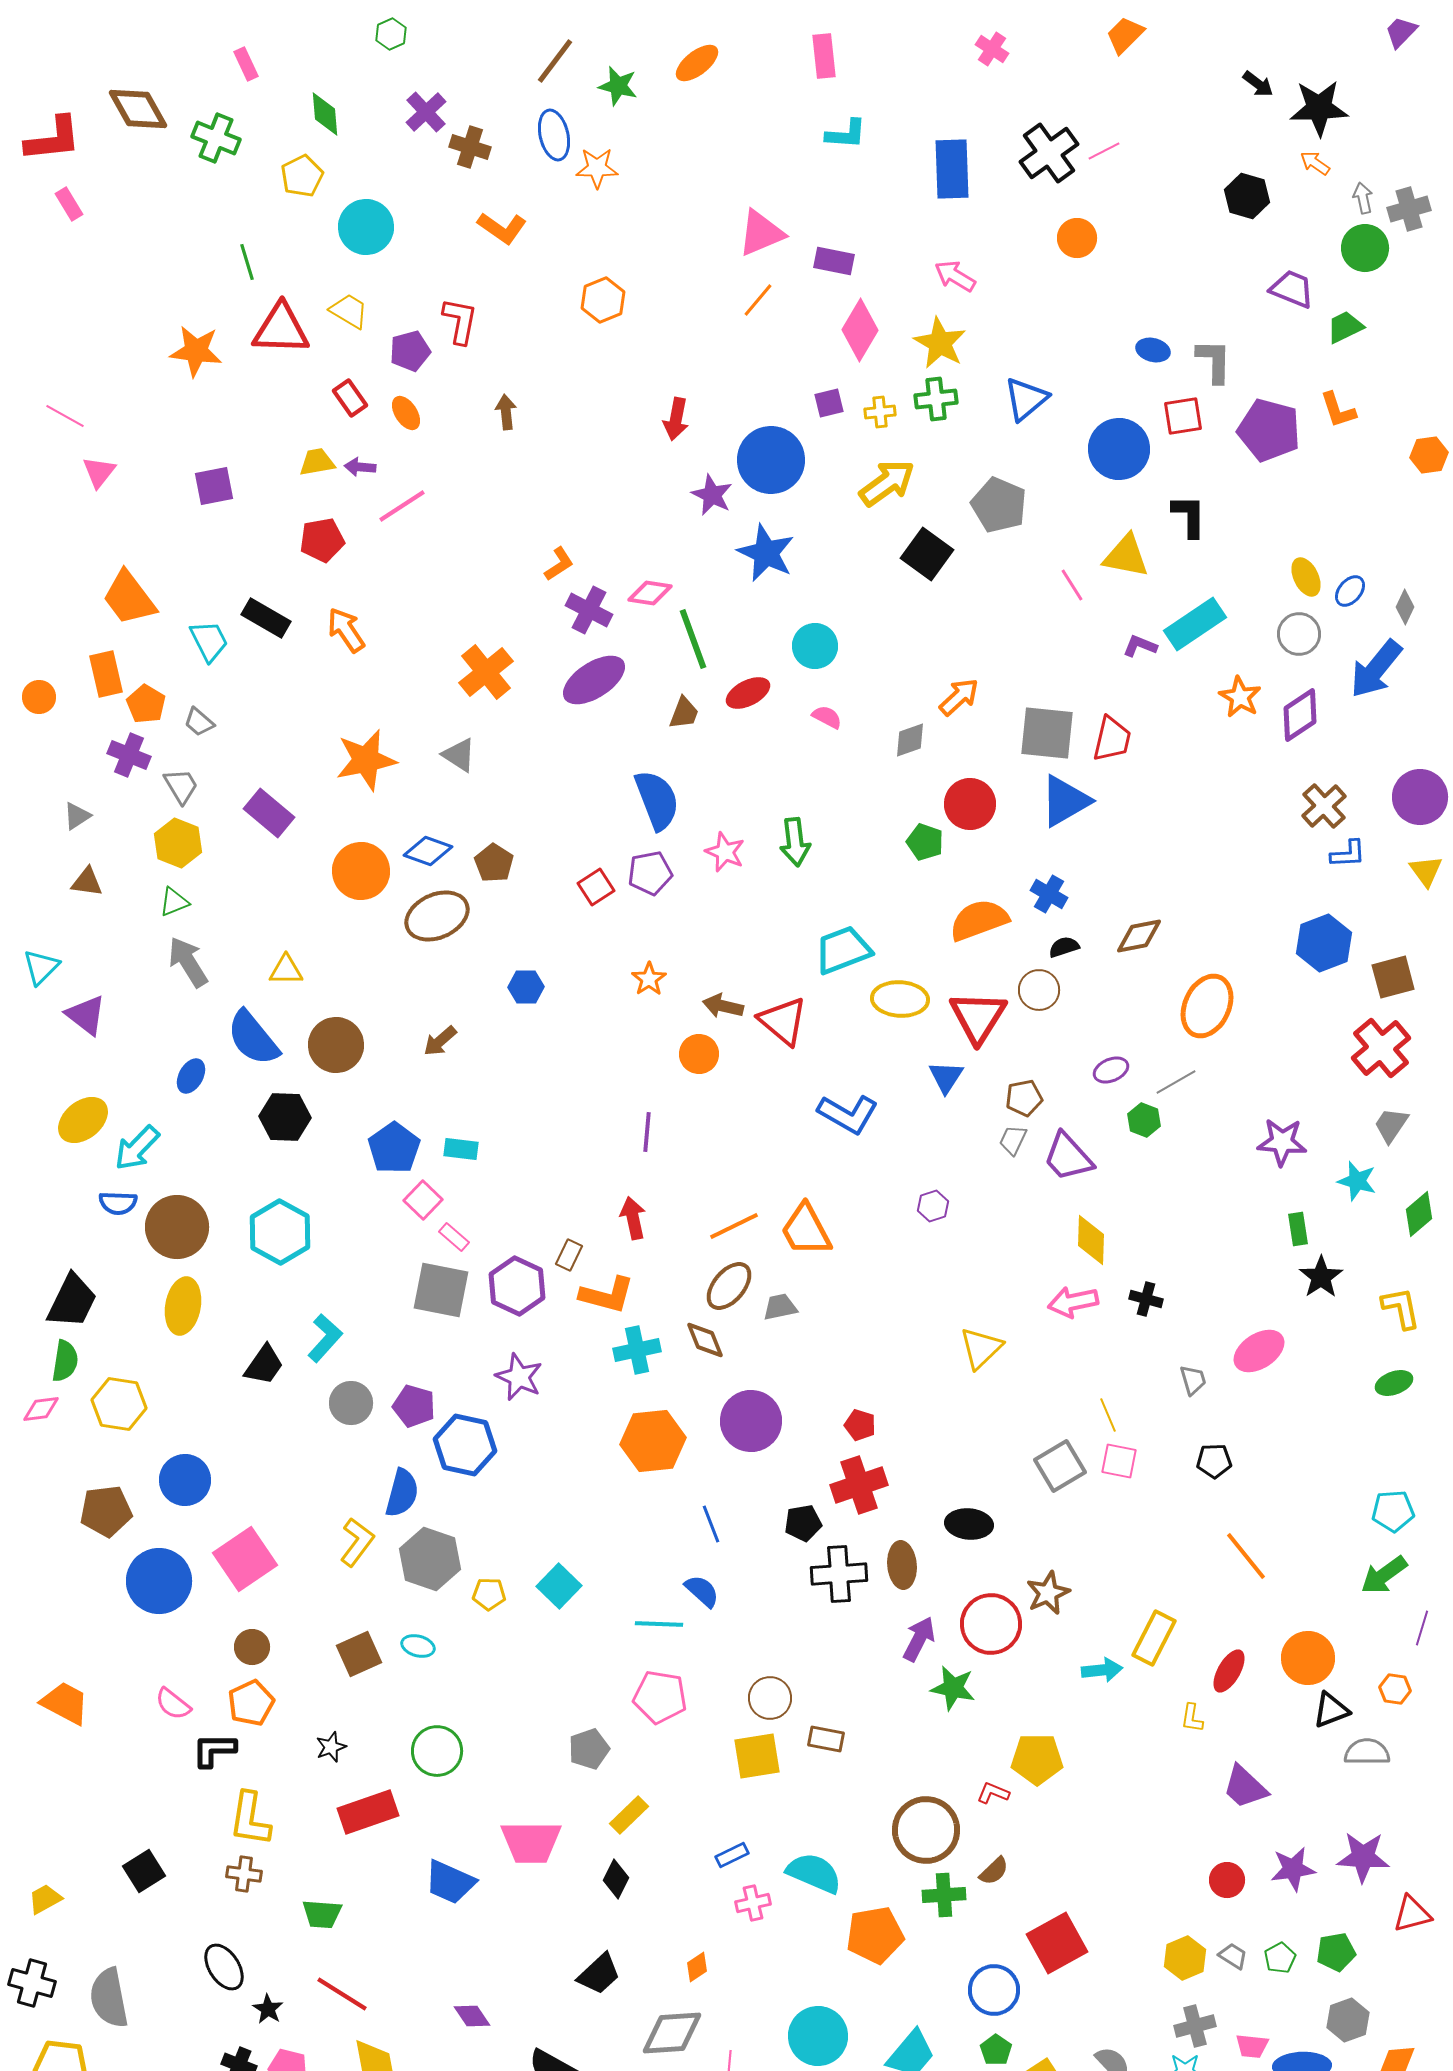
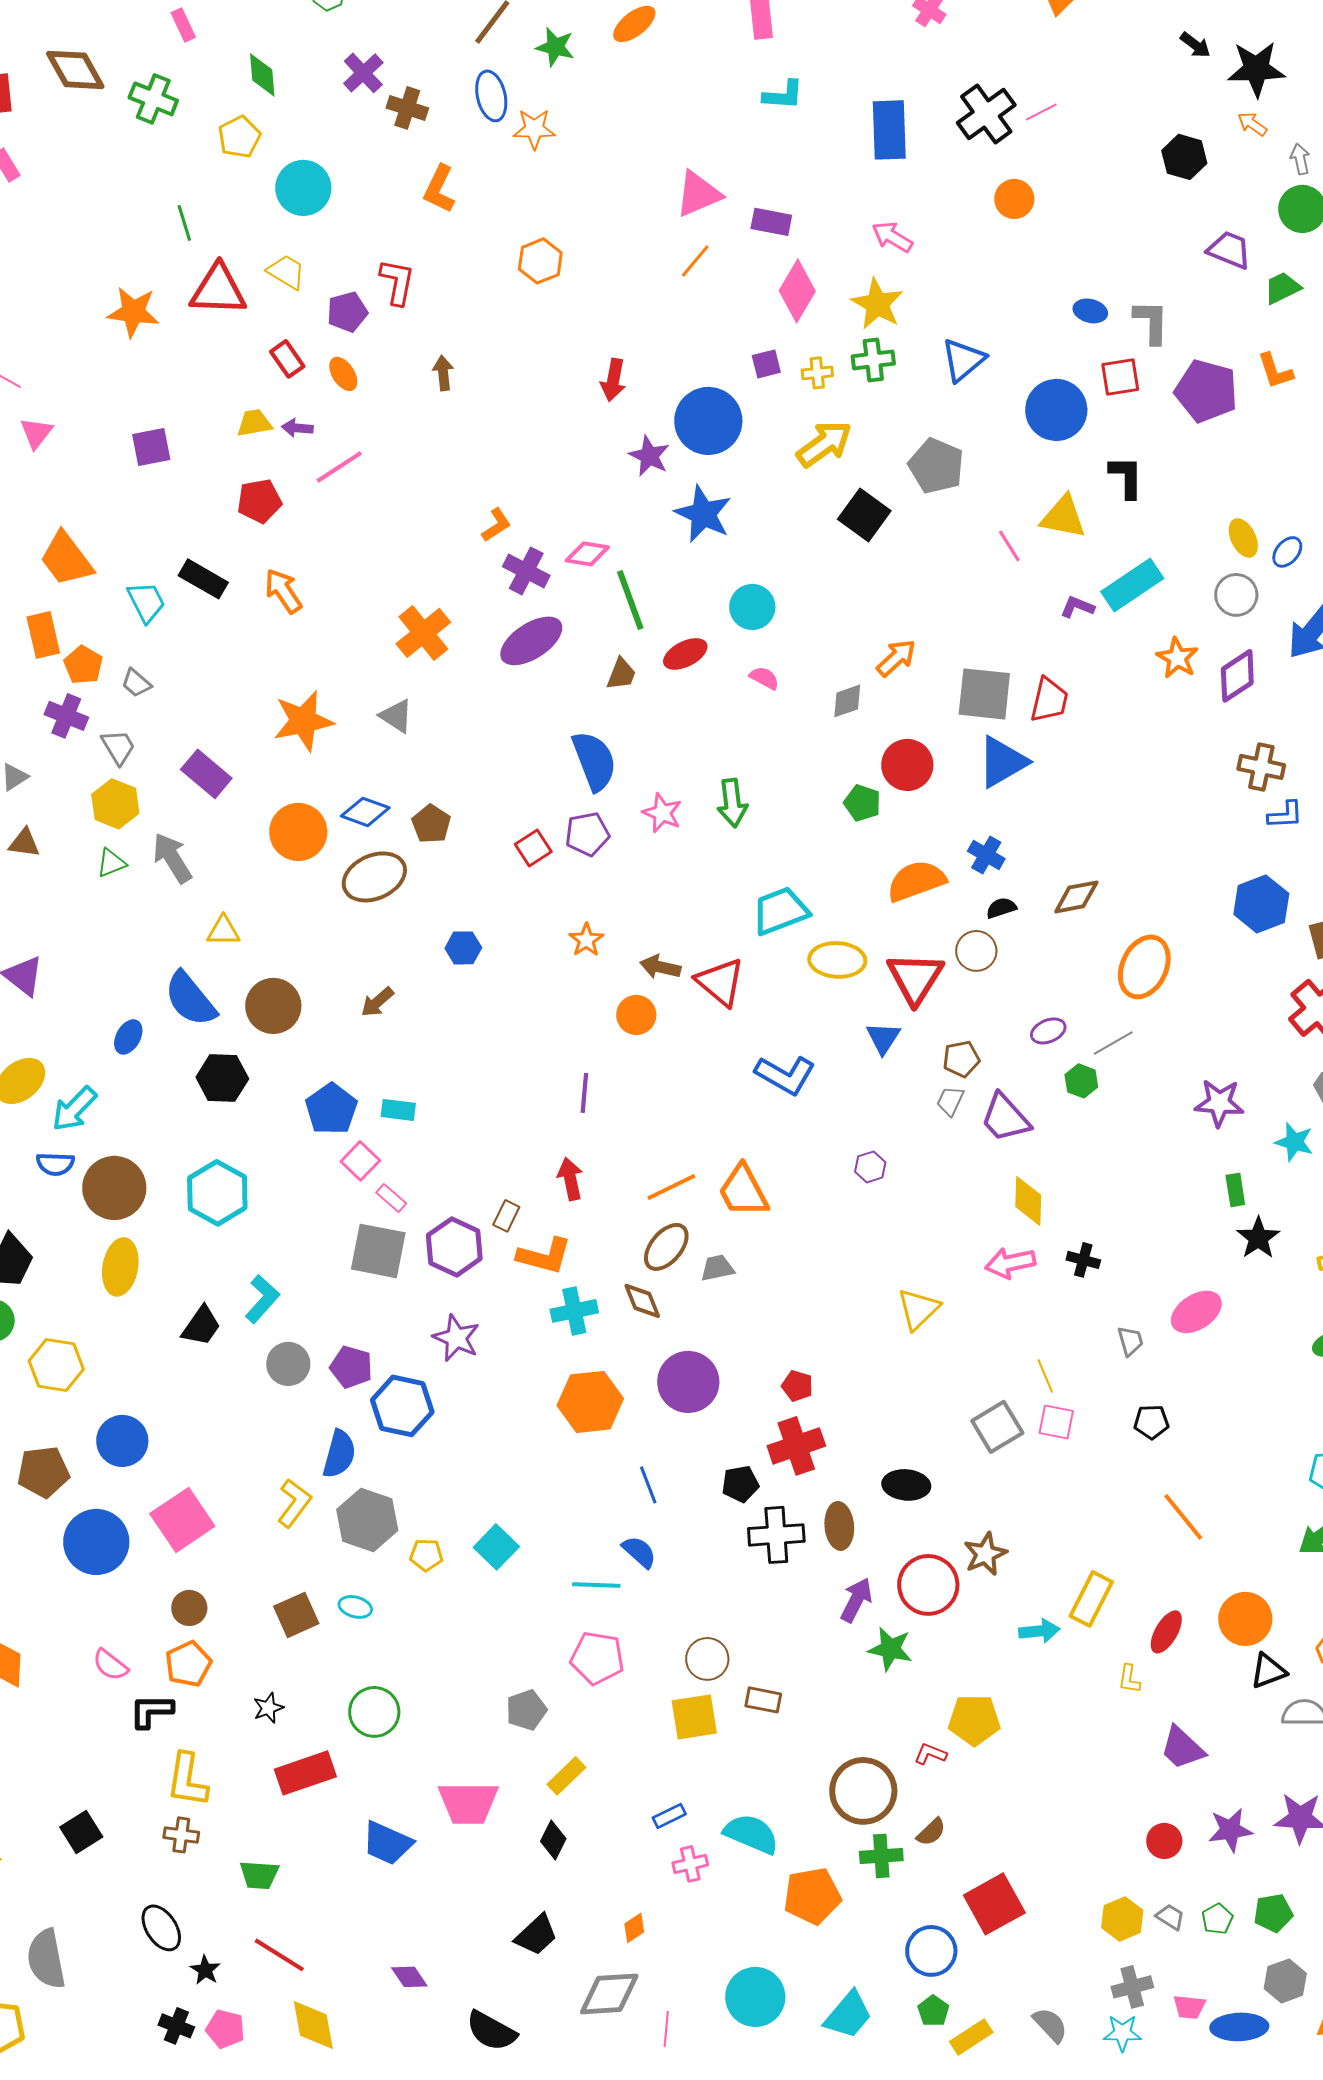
orange L-shape: (502, 228) -> (439, 189), turned 81
brown cross: (1324, 806) -> (1261, 767), turned -36
gray arrow: (188, 962) -> (172, 858), moved

